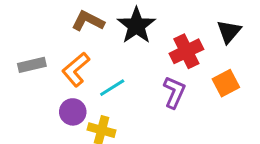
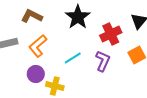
brown L-shape: (88, 21) -> (32, 16), moved
cyan line: (112, 88) -> (73, 58), moved

